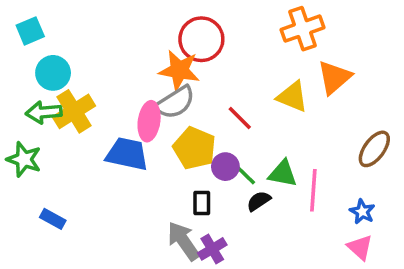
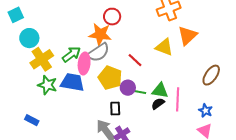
red circle: (201, 39) -> (112, 17), size x0.7
green arrow: (44, 112) -> (71, 54), moved, turned 150
green star: (24, 159) -> (47, 85), moved
green line: (245, 175) -> (139, 92), turned -32
black semicircle: (259, 201) -> (158, 104), moved

